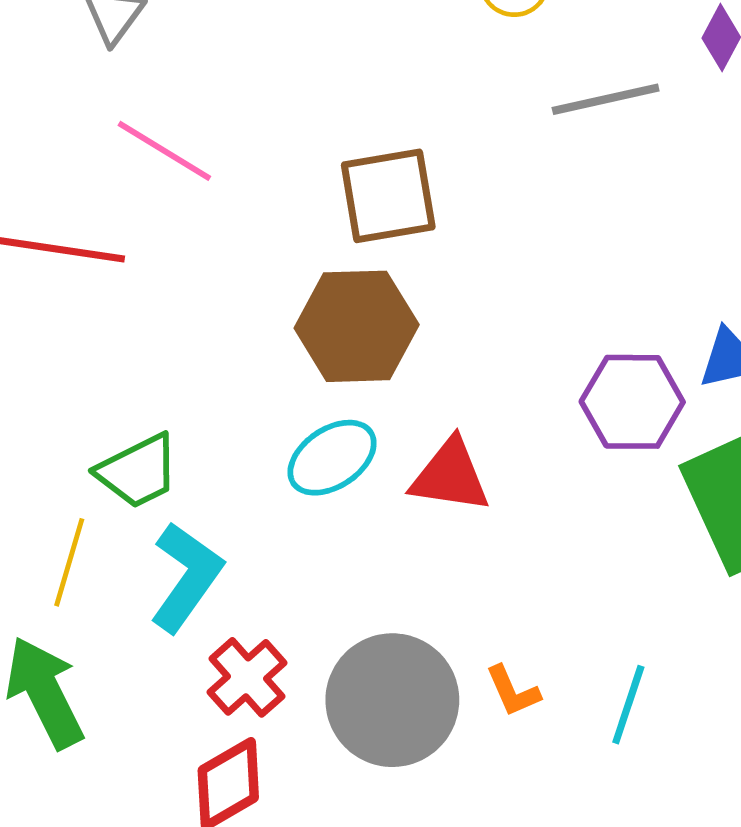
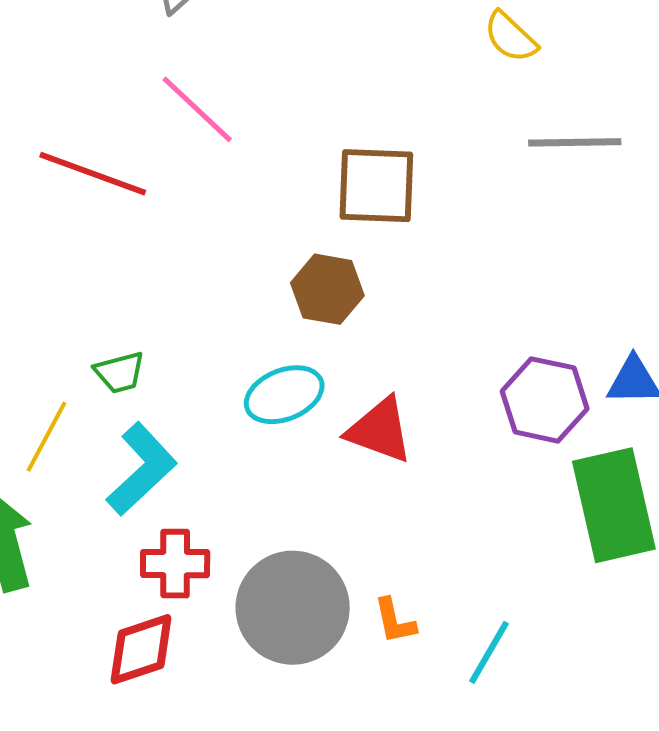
brown hexagon: (357, 326) -> (327, 289), size x0.7
green trapezoid: (138, 471) -> (120, 372), size x0.7
red cross: (247, 677) -> (175, 564), turned 30

